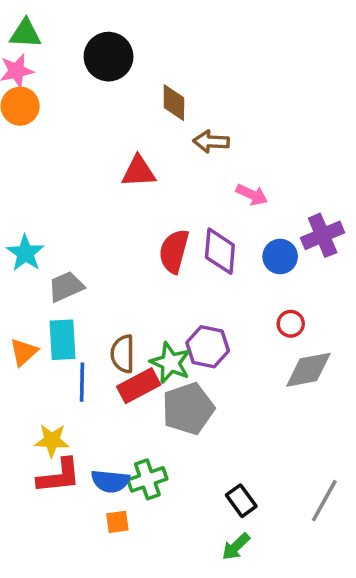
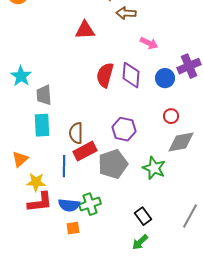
gray trapezoid: (66, 287) -> (44, 95), turned -70
orange triangle: (24, 352) -> (20, 159), moved
green star: (170, 363) -> (154, 168), moved
blue line: (82, 382) -> (64, 166), moved

